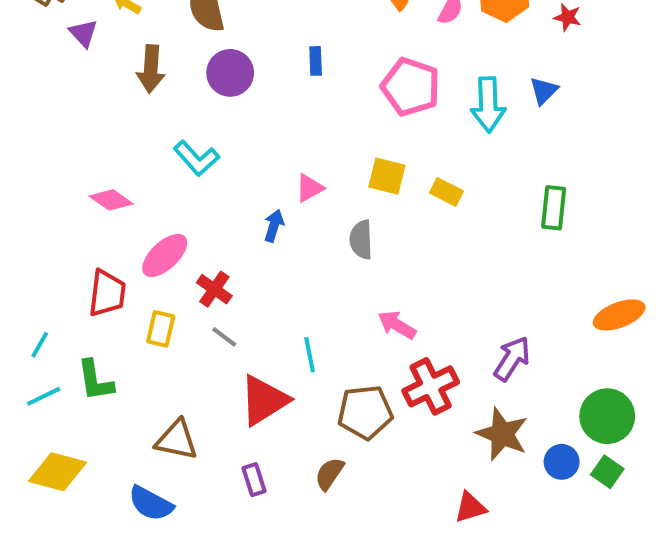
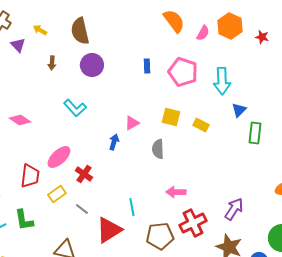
blue rectangle: (316, 61) -> (147, 66), moved
brown arrow: (151, 69) -> (52, 63), size x0.6
blue triangle: (544, 91) -> (239, 110), moved
pink diamond: (111, 200) -> (20, 120), moved
pink arrow: (397, 325) -> (176, 192), turned -30
yellow rectangle: (161, 329) -> (57, 194), turned 42
gray line: (224, 337) -> (82, 209), moved

